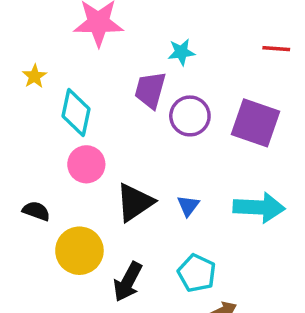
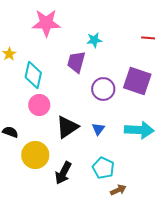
purple circle: (190, 116) -> (103, 89), moved

